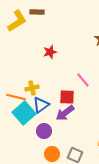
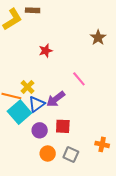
yellow cross: (32, 88) -> (27, 87), turned -32
red square: (67, 97) -> (63, 126), moved
purple arrow: (65, 113) -> (56, 99), moved

